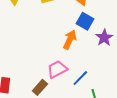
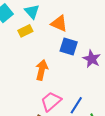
orange arrow: (70, 40) -> (42, 70), moved

